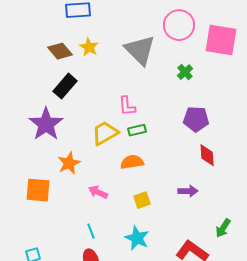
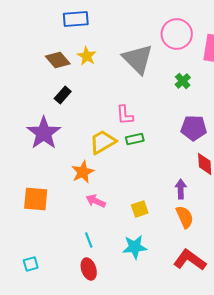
black rectangle: (65, 86) -> (63, 95), size x0.7
orange semicircle: (132, 162) -> (185, 217), moved, turned 75
orange star: (69, 163) -> (83, 172), moved
purple arrow: (188, 191) -> (181, 189), moved, turned -90
cyan star: (137, 238) -> (135, 247), turned -30

